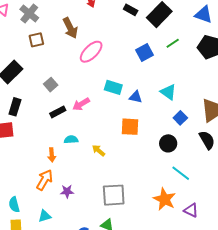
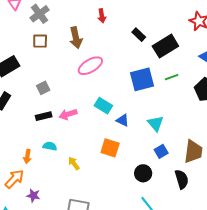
blue square: (145, 53) -> (142, 79), size x1.4

